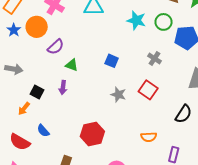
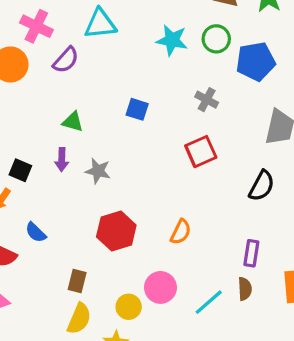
purple semicircle: (56, 47) -> (66, 60), moved
red square: (148, 90) -> (201, 152), turned 36
gray star: (118, 95) -> (98, 171), moved
orange semicircle: (149, 137) -> (181, 232), moved, turned -56

